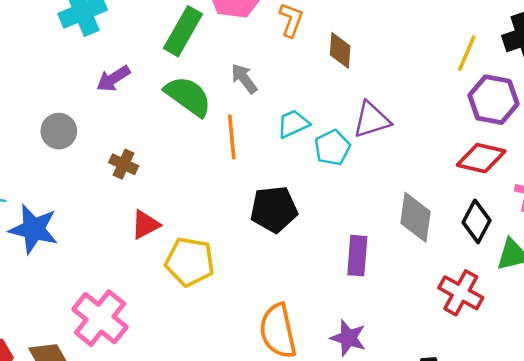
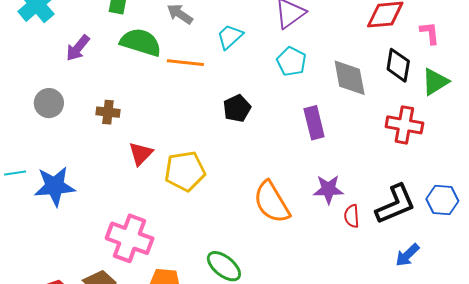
orange line: (232, 137) -> (185, 63), turned -60
cyan pentagon: (332, 148) -> (291, 61), moved
black pentagon: (274, 209) -> (237, 108), size x0.7

